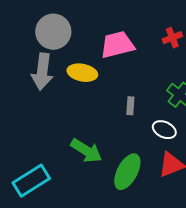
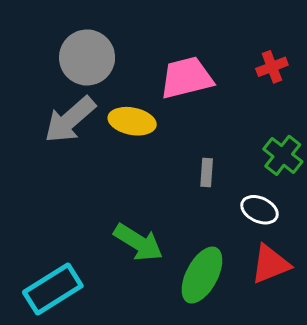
gray arrow: (42, 72) -> (70, 120), turned 42

